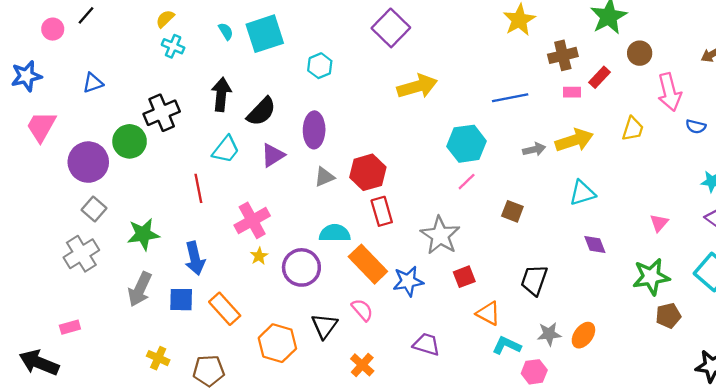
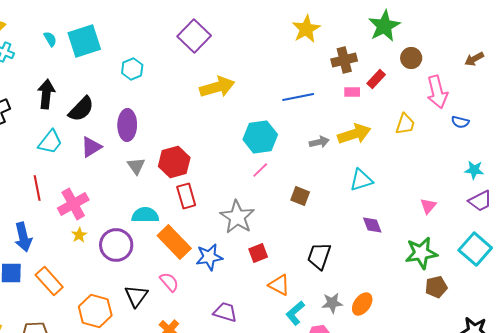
gray triangle: (324, 177) -> (136, 166), turned -42
red line: (198, 188) -> (37, 188), moved
cyan L-shape: (507, 345) -> (295, 313), turned -65

